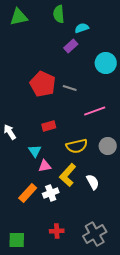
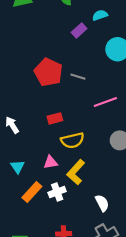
cyan semicircle: (82, 28) -> (100, 15), moved
yellow semicircle: (77, 146) -> (72, 140), moved
cyan triangle: (35, 151) -> (18, 167), moved
white semicircle: (93, 182) -> (102, 203), moved

